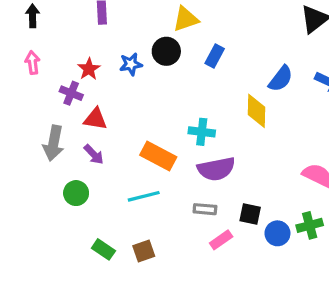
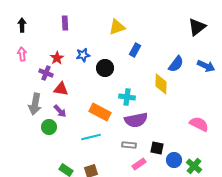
black circle: (166, 51) -> (105, 68), moved
green circle: (76, 193) -> (49, 127), moved
green cross: (310, 225) -> (194, 166), moved, turned -35

